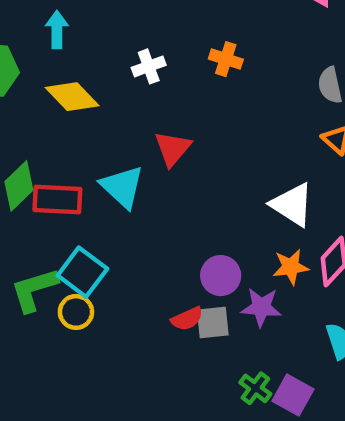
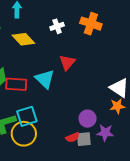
orange cross: (226, 59) -> (91, 24), size x1.5
orange star: (291, 267) -> (117, 106), moved
cyan square: (82, 272) -> (27, 116), turned 35
yellow circle: (76, 312) -> (24, 134), size x1.6

